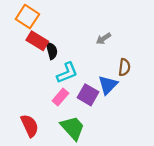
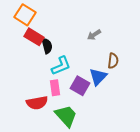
pink rectangle: (60, 97) -> (55, 88), turned -49
red semicircle: (30, 126) -> (37, 103), moved, turned 105

